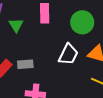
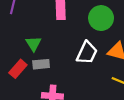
green triangle: (16, 25) -> (34, 44), moved

